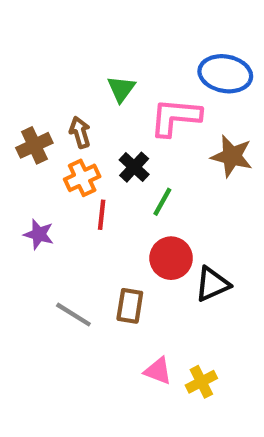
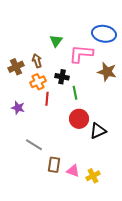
black cross: (134, 167) -> (62, 77), turned -32
green line: (162, 202) -> (75, 93), turned -40
brown rectangle: (130, 306) -> (54, 165), moved

